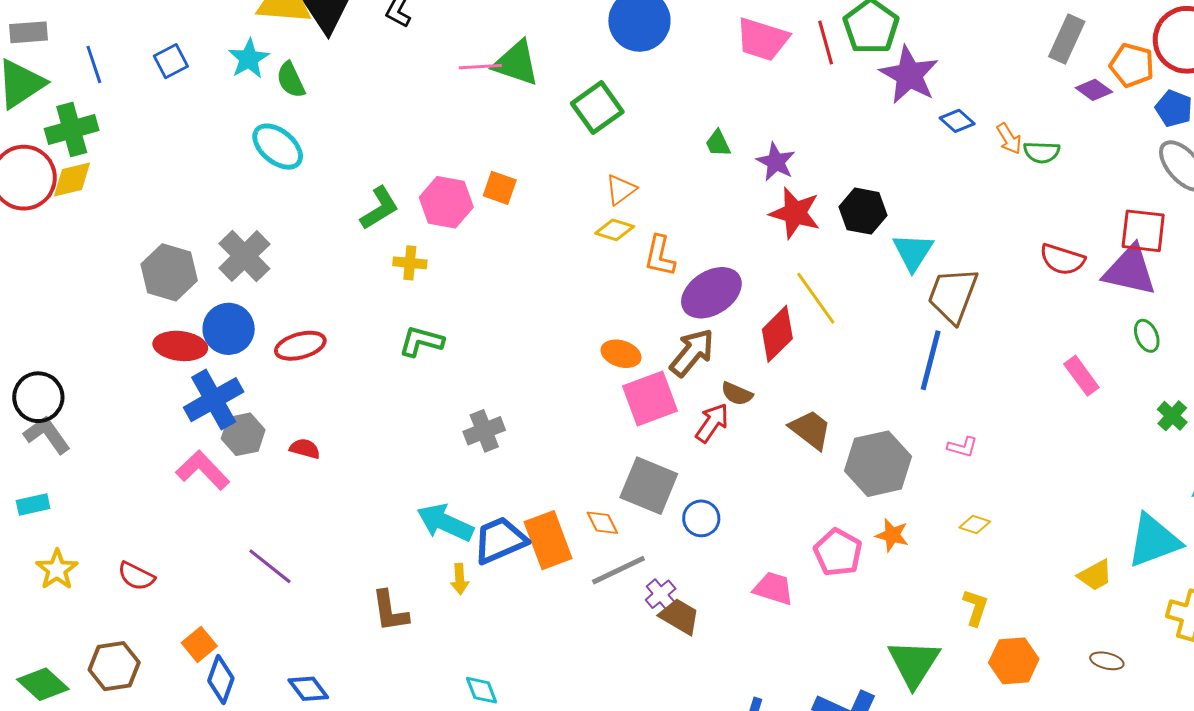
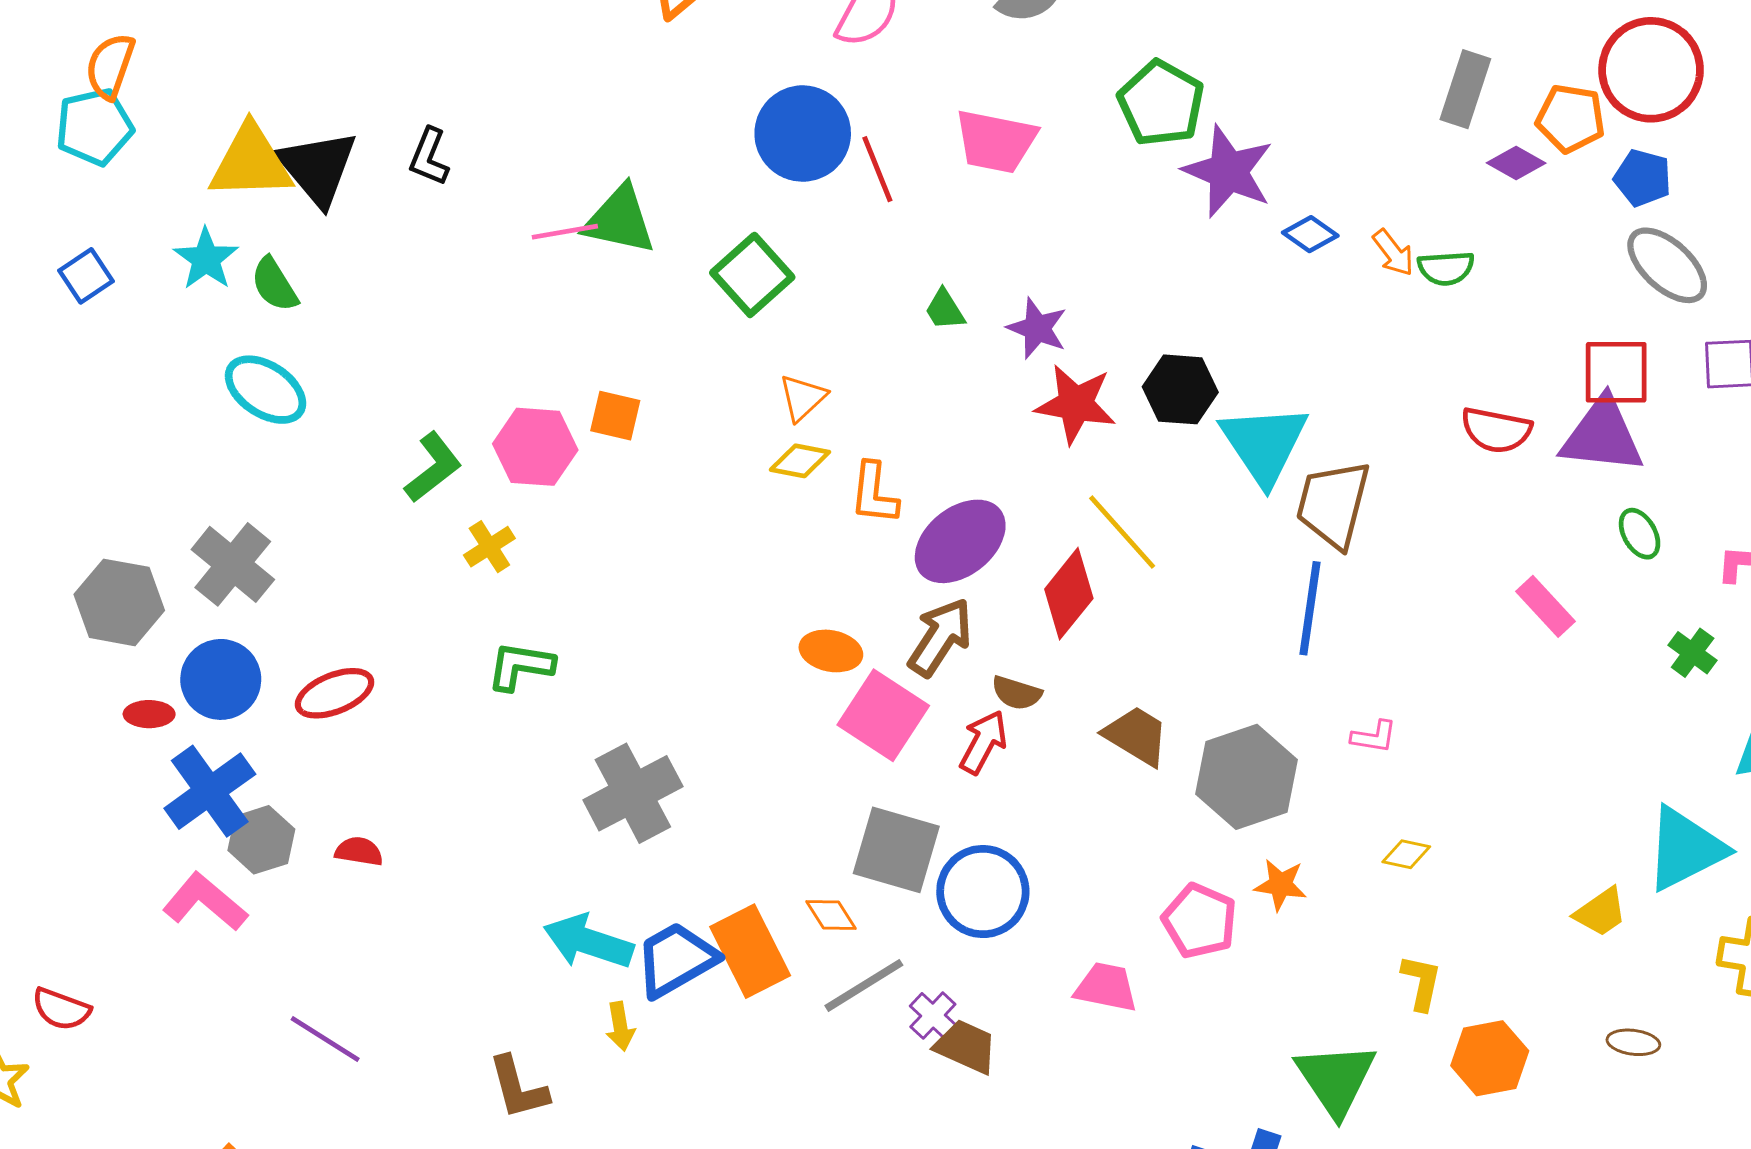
red line: (826, 43) -> (877, 169), moved
cyan triangle: (913, 252) -> (1264, 444), size x1.4
yellow cross: (410, 263) -> (489, 547), turned -32
red ellipse: (180, 346) -> (149, 714), size x0.6
pink square: (650, 399) -> (883, 715), turned -30
gray cross: (484, 431) -> (633, 793), size x1.5
blue circle: (701, 518) -> (983, 892), size x1.6
red semicircle: (136, 576) -> (61, 1009), moved

